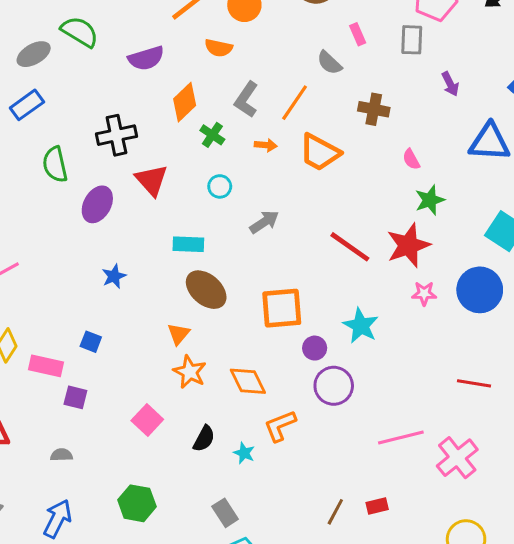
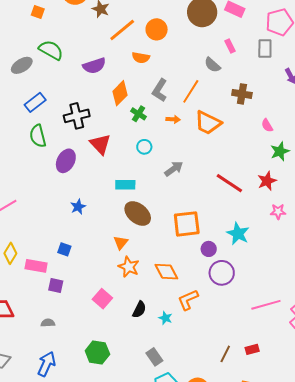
blue rectangle: (27, 105) -> (35, 102), moved
red star: (408, 245) -> (267, 181), size x0.7

